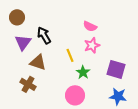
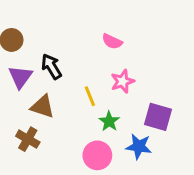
pink semicircle: (90, 26) -> (112, 41), moved
blue star: (118, 96) -> (139, 146), moved

